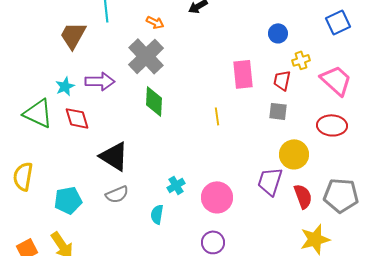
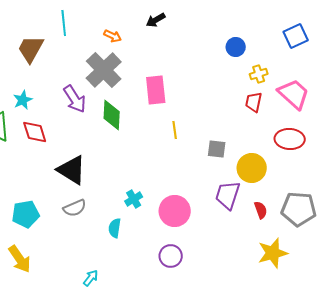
pink rectangle: (243, 74) -> (156, 90), moved
red trapezoid: (282, 80) -> (254, 102), moved
purple arrow: (100, 81) -> (75, 99), moved, turned 56
gray square: (278, 111) -> (217, 149), moved
red semicircle: (303, 196) -> (261, 210), size x0.7

